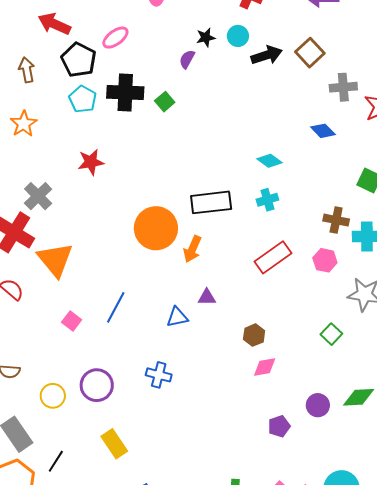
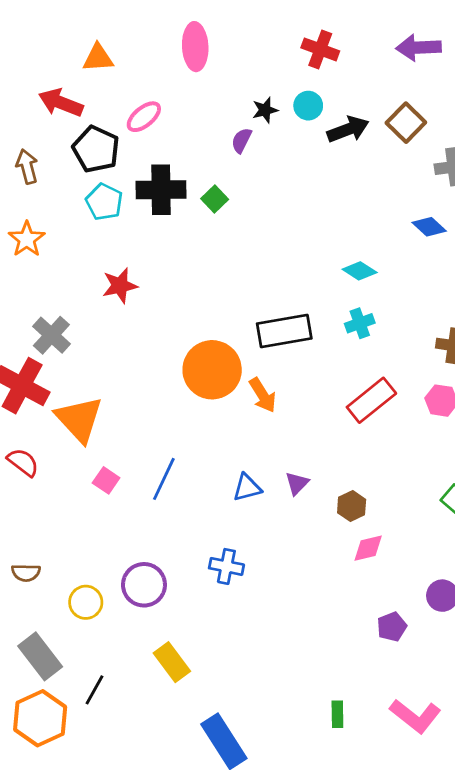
orange arrow: (192, 249) -> (263, 395), turned -52
purple triangle: (207, 297) -> (297, 483), moved, turned -42
pink square: (72, 321) -> (106, 480), moved

